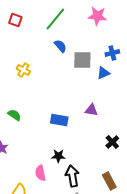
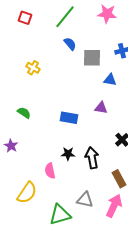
blue triangle: (103, 73) -> (110, 80), moved, turned 32
black arrow: (72, 176) -> (92, 158), moved

